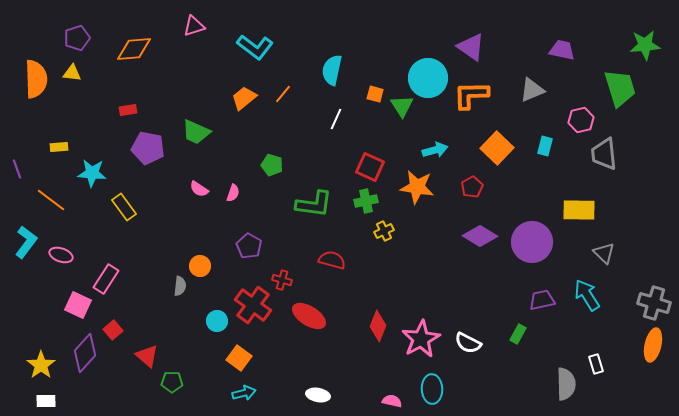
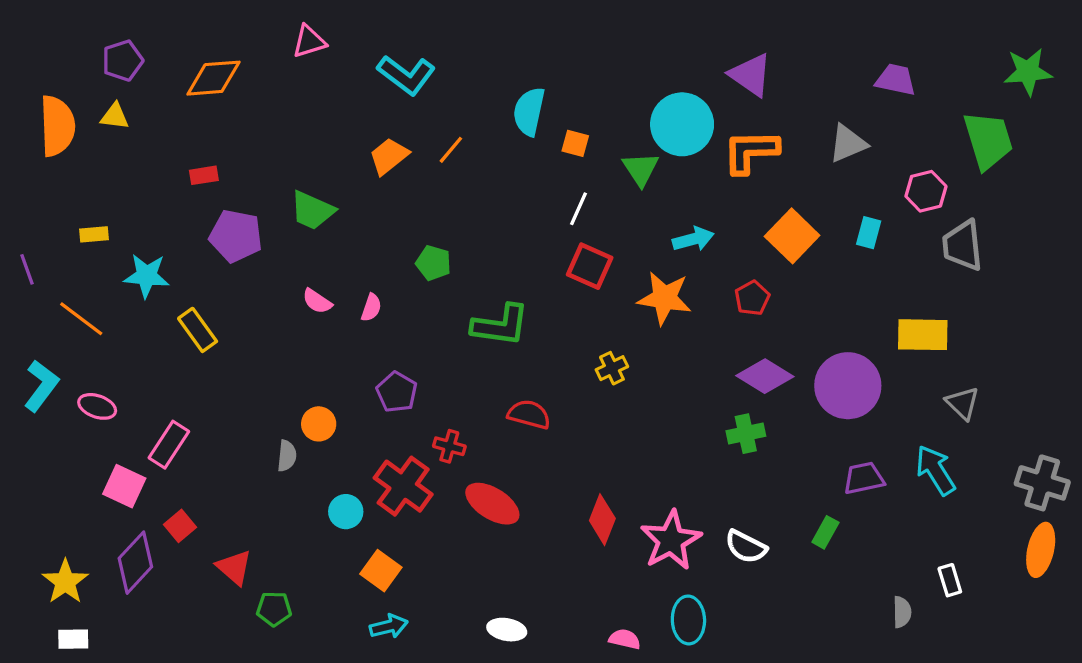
orange square: (375, 94) -> (575, 143), moved
white line: (336, 119) -> (578, 209), moved
green cross: (366, 201) -> (746, 434), moved
gray semicircle: (566, 384) -> (902, 612), size x0.6

